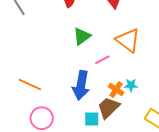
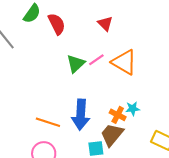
pink line: (102, 60) -> (96, 60), moved
orange line: (30, 84) -> (48, 122), moved

